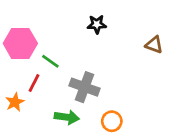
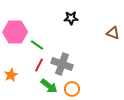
red line: (34, 83) -> (39, 65), moved
green arrow: (67, 117) -> (49, 86), turned 30
orange circle: (112, 121) -> (72, 89), moved

